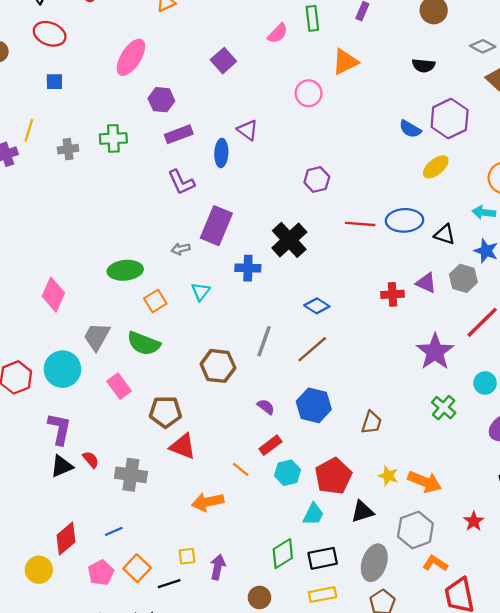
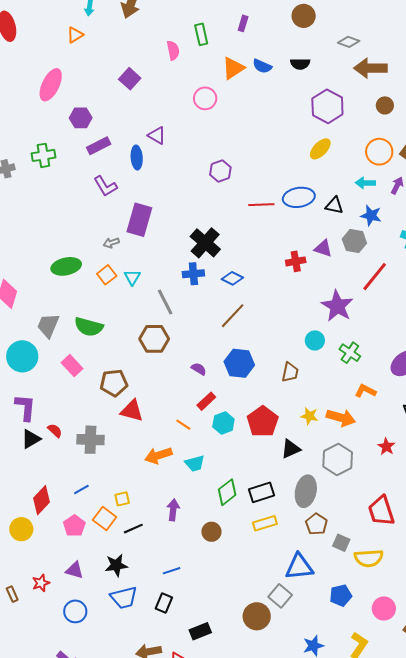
pink semicircle: (278, 33) -> (173, 50), turned -48
blue semicircle: (410, 129) -> (262, 66), moved
black cross: (289, 240) -> (205, 243), moved
blue cross: (248, 268) -> (193, 274), moved
orange square: (155, 301) -> (107, 275), moved
gray line: (264, 341) -> (165, 302), moved, turned -40
cyan circle: (485, 383) -> (315, 340), moved
cyan trapezoid: (313, 514) -> (195, 463), moved, turned 55
yellow square: (187, 556) -> (122, 499), moved
orange L-shape: (435, 563) -> (365, 391), moved

